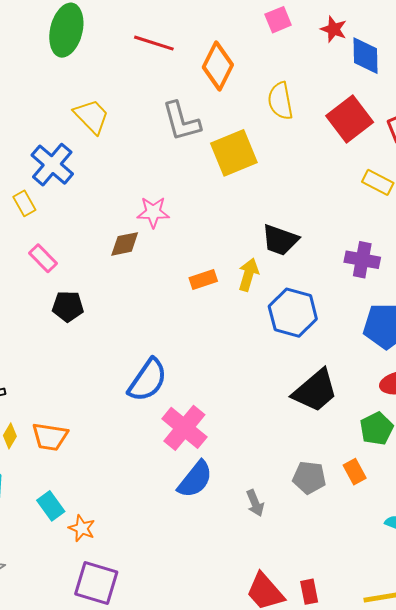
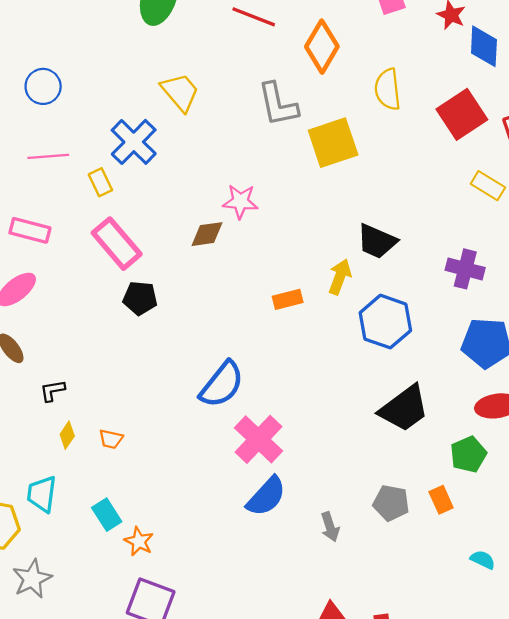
pink rectangle: (43, 258) -> (117, 244), size x1.6
orange rectangle: (203, 280) -> (288, 299), moved
orange trapezoid: (50, 437) -> (111, 439), size x0.6

